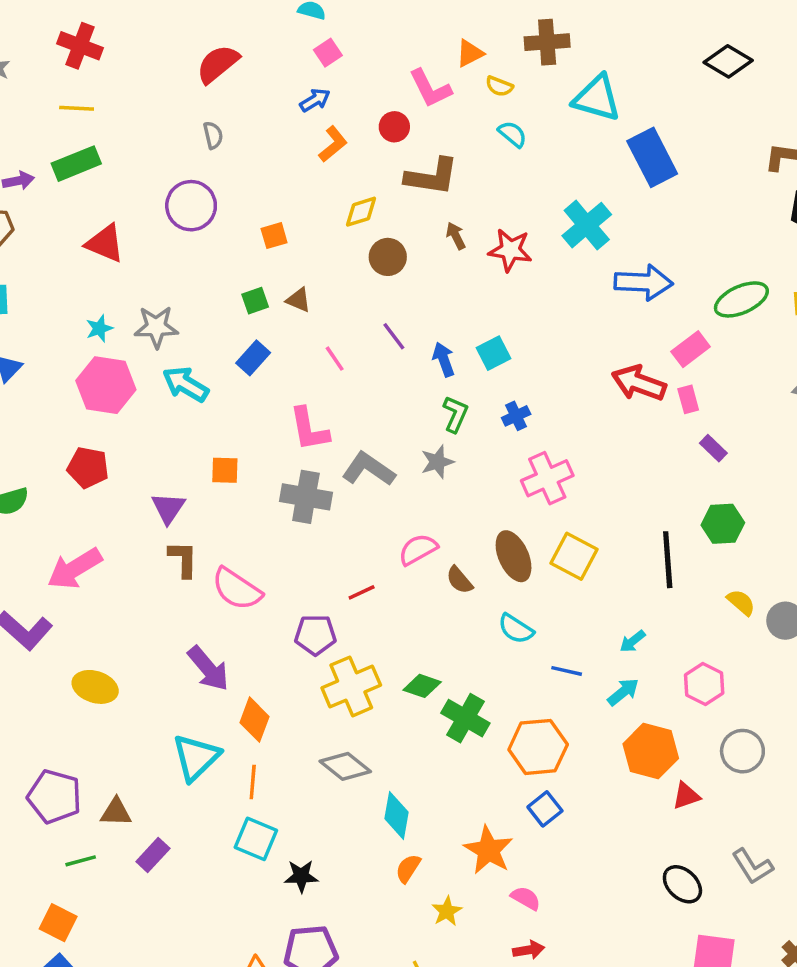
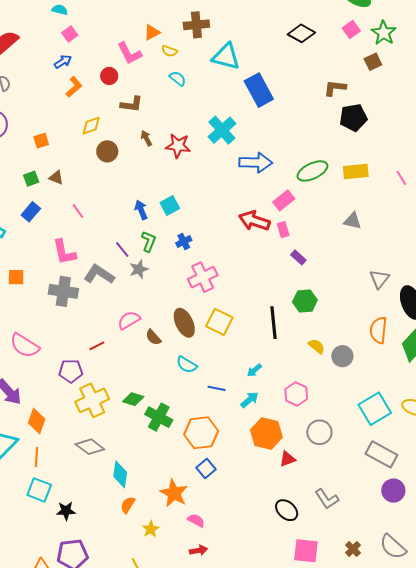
brown L-shape: (432, 177) -> (132, 104), size x0.7
purple line: (394, 336) -> (122, 249), moved

